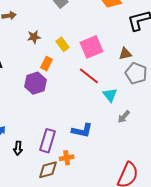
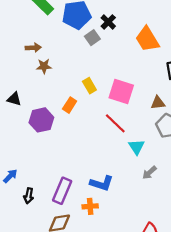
brown star: (34, 37) -> (44, 66), moved
pink square: (91, 47) -> (121, 92), turned 35
purple hexagon: (35, 83) -> (41, 120), moved
orange cross: (67, 158) -> (90, 206), moved

